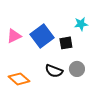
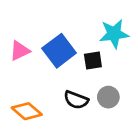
cyan star: (81, 24) -> (114, 34), size x1.5

